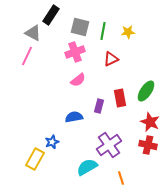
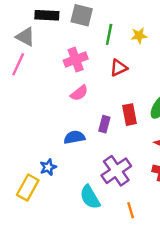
black rectangle: (51, 15) -> (47, 15), turned 60
gray square: (80, 27) -> (82, 15), moved
cyan semicircle: (87, 167) -> (90, 197), turned -90

